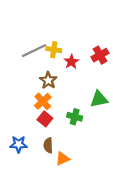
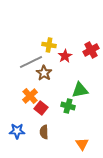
gray line: (34, 51) -> (31, 62), moved
green triangle: (99, 99) -> (80, 90), moved
orange cross: (43, 101) -> (30, 96), moved
orange triangle: (63, 159) -> (82, 144), moved, turned -40

